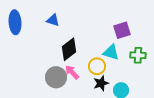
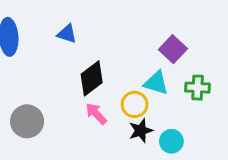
purple square: (122, 30) -> (173, 49), turned -30
gray circle: (56, 77) -> (27, 121), moved

